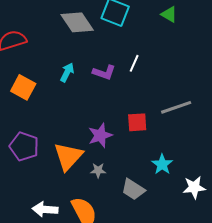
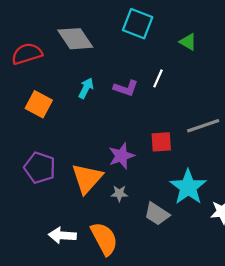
green triangle: (169, 14) -> (188, 42), moved
gray diamond: (77, 22) -> (75, 39), moved
cyan star: (162, 164) -> (188, 187), size x1.6

